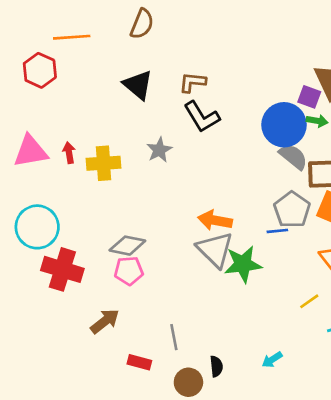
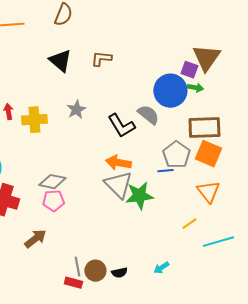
black L-shape: (202, 117) -> (121, 126), moved
gray semicircle: (293, 157) -> (148, 115), moved
gray line: (174, 337) -> (77, 267), moved
red rectangle: (139, 362) -> (73, 283), moved
black semicircle: (216, 366) -> (119, 273), turned 84
brown circle: (188, 382) -> (95, 271), moved

